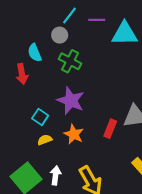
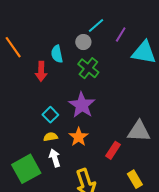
purple line: (97, 20) -> (121, 34), turned -70
red rectangle: (110, 129) -> (113, 150), moved
white arrow: (56, 175) -> (55, 158), moved, turned -36

